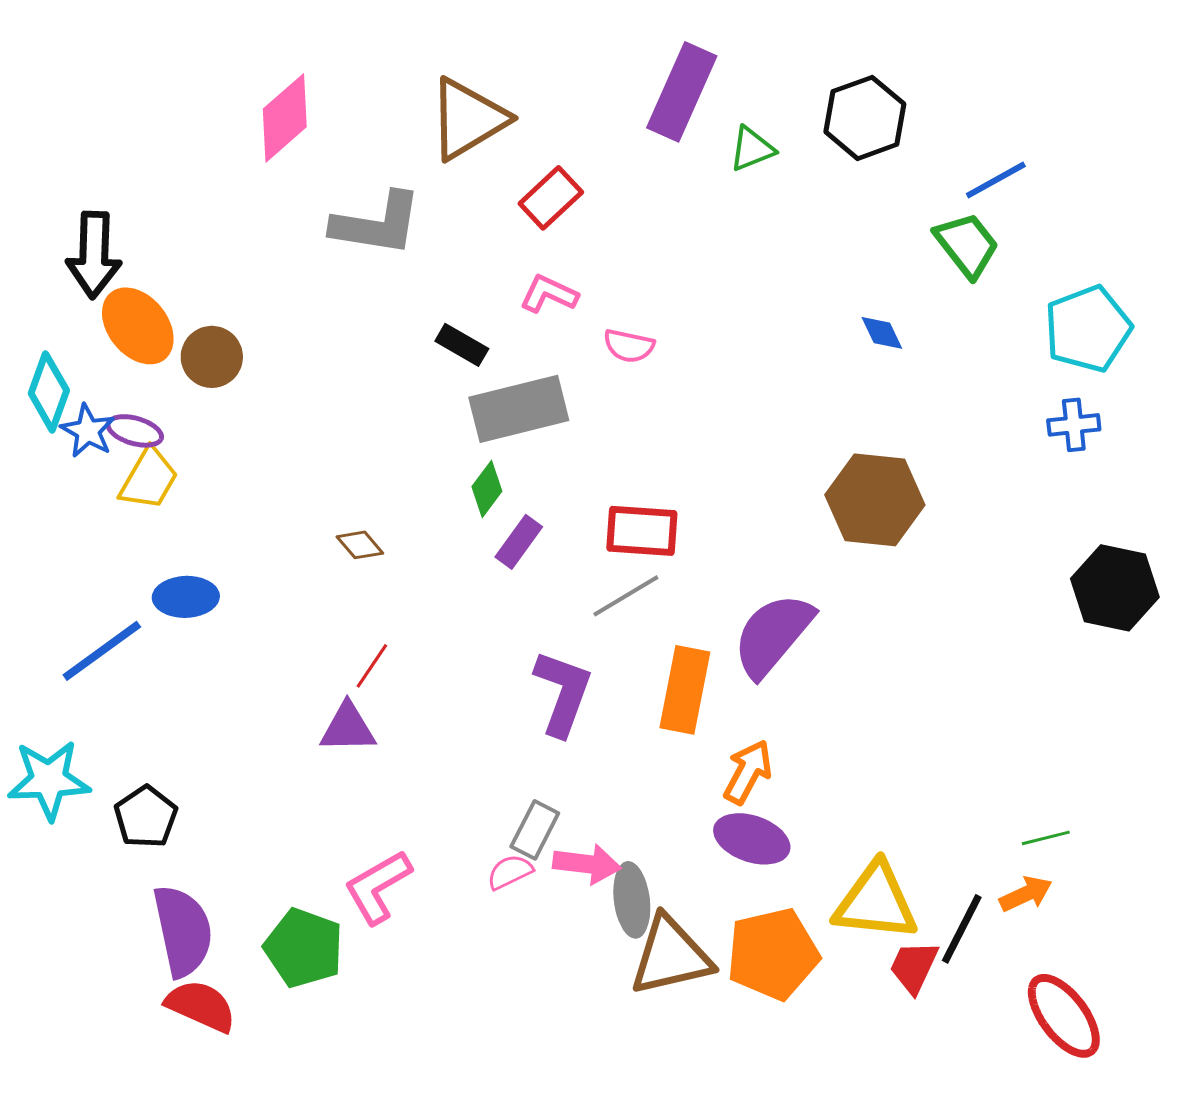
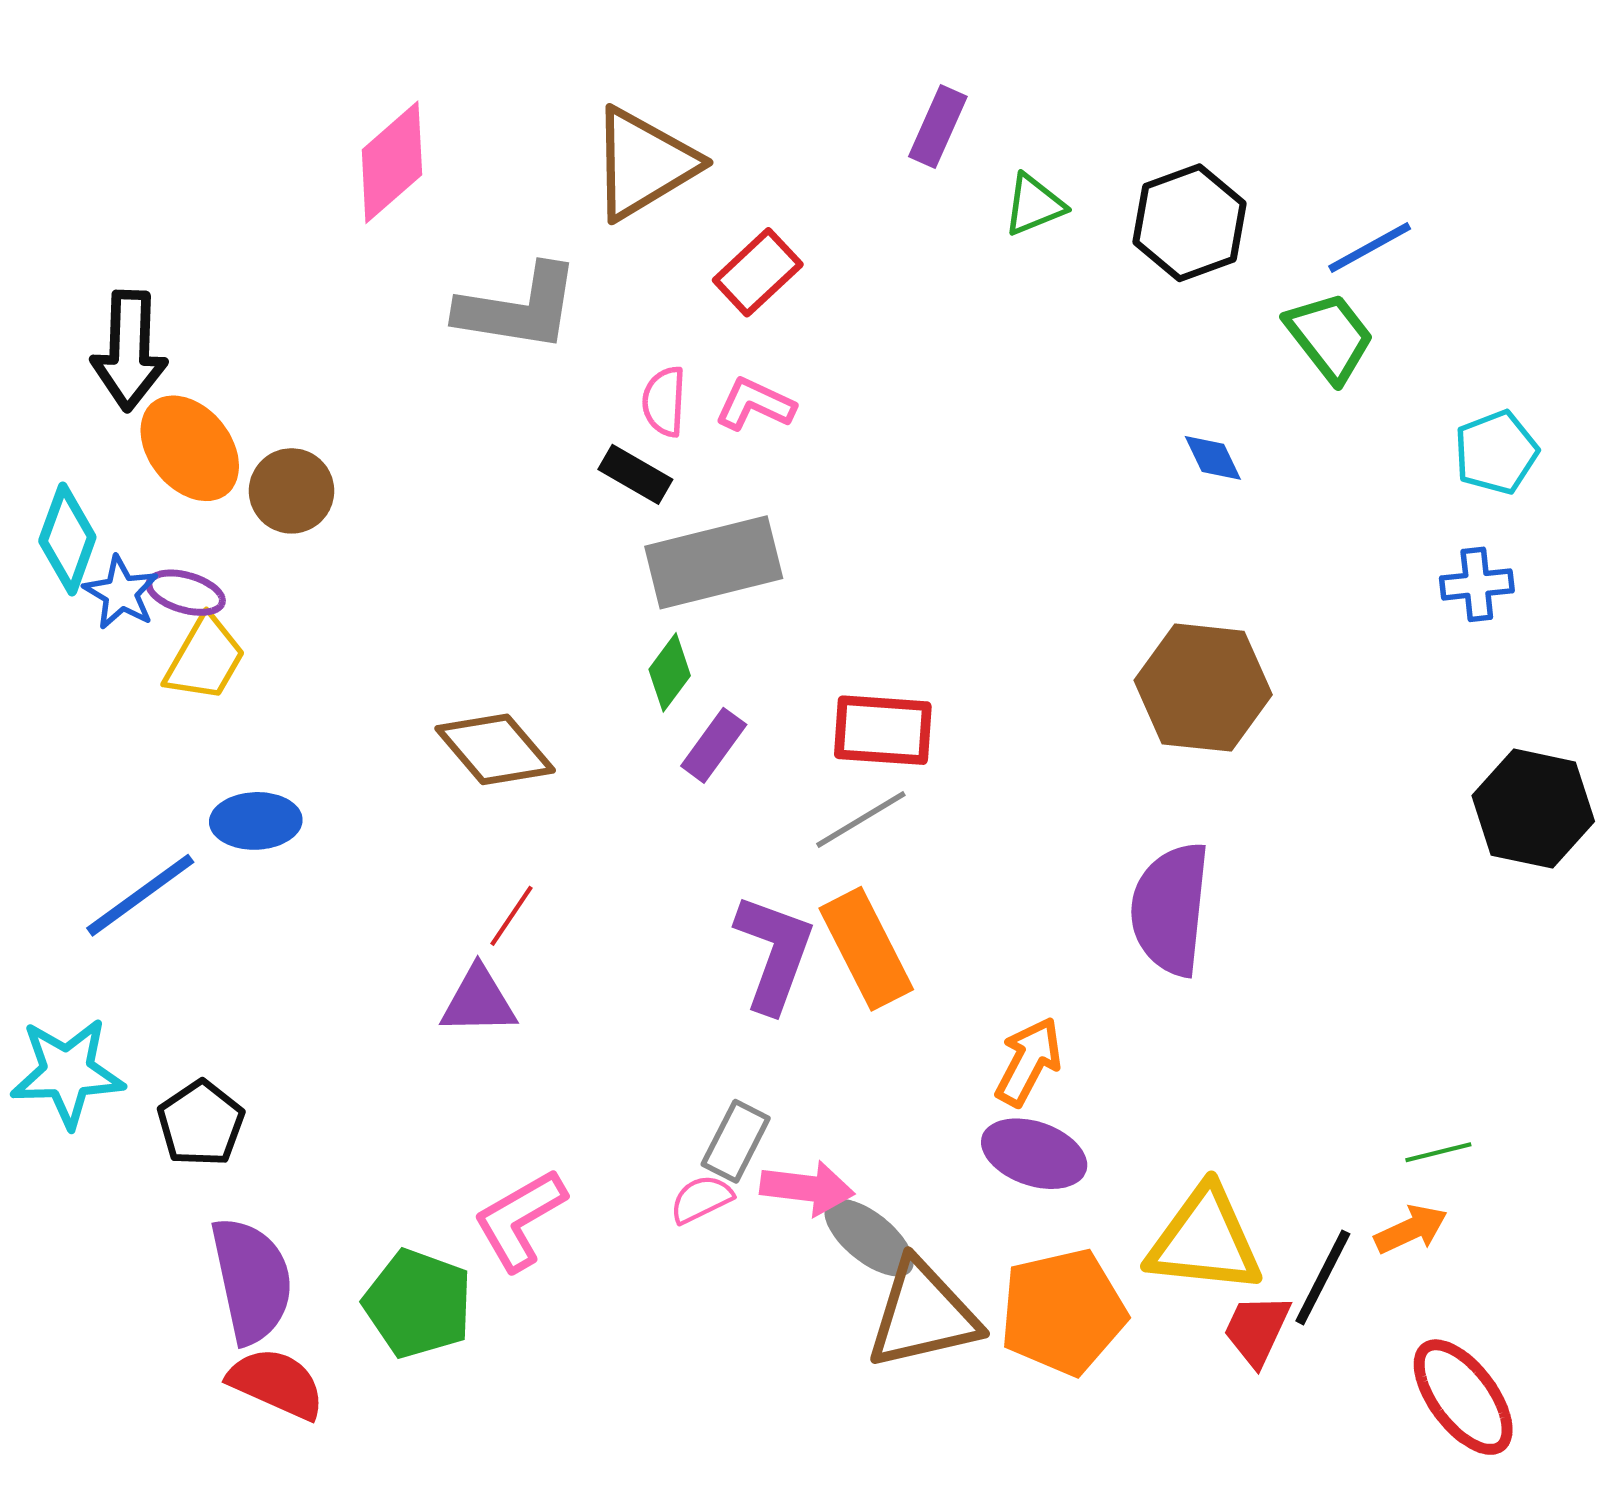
purple rectangle: (682, 92) -> (938, 127), size x0.6
black hexagon: (865, 118) -> (1189, 223), moved
cyan pentagon: (1088, 329) -> (1496, 452), size x0.7
pink semicircle: (629, 346) -> (664, 402), moved, turned 81
brown diamond: (360, 545) -> (495, 749), size x1.8
purple semicircle: (773, 635) -> (1170, 909), moved, turned -34
orange rectangle: (685, 690) -> (866, 949), moved, turned -38
gray ellipse: (632, 900) -> (869, 1238), turned -44

